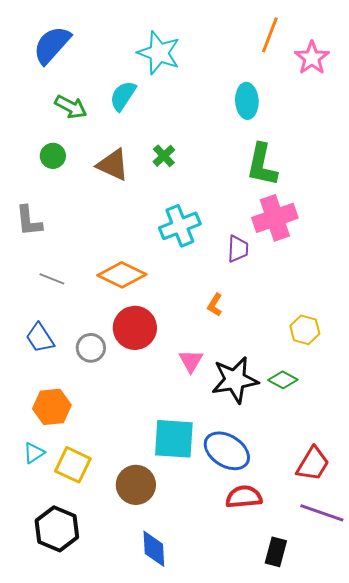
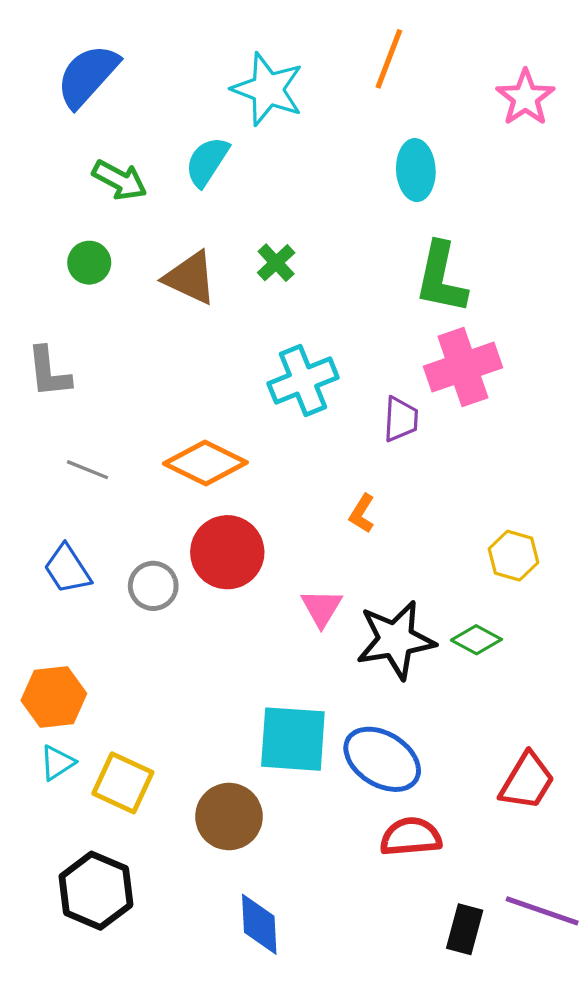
orange line: (270, 35) -> (389, 59), moved
orange hexagon: (52, 407) -> (54, 697), moved
purple line: (322, 513) -> (542, 911), moved

